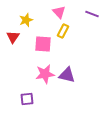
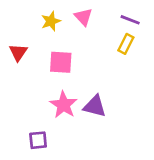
yellow star: (26, 20) -> (51, 21), moved
yellow rectangle: (63, 31) -> (126, 44), moved
pink star: (45, 74) -> (64, 105), turned -30

